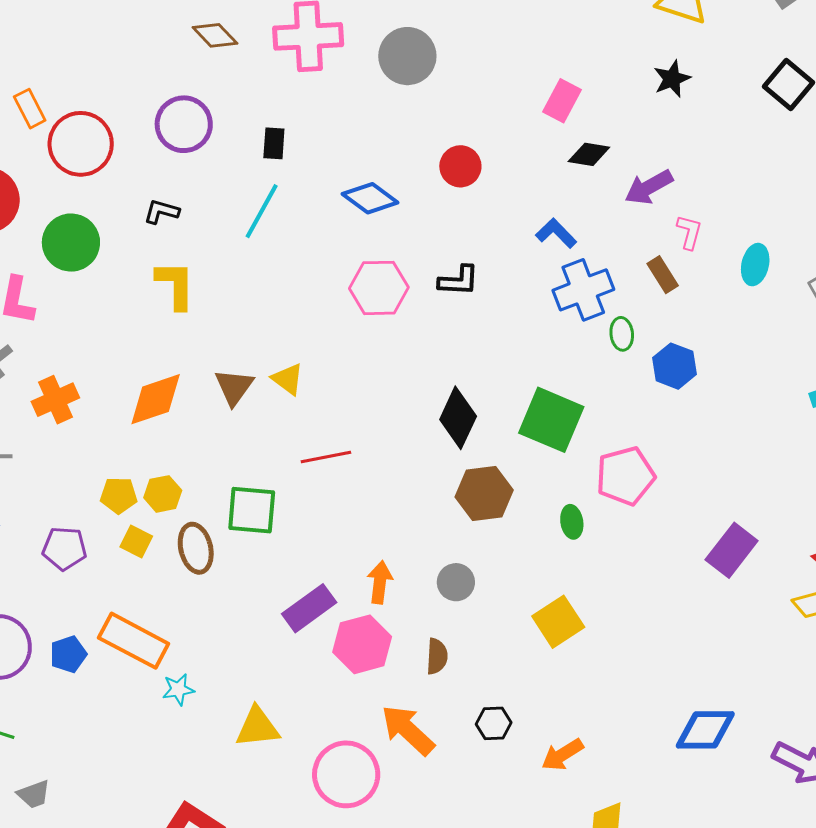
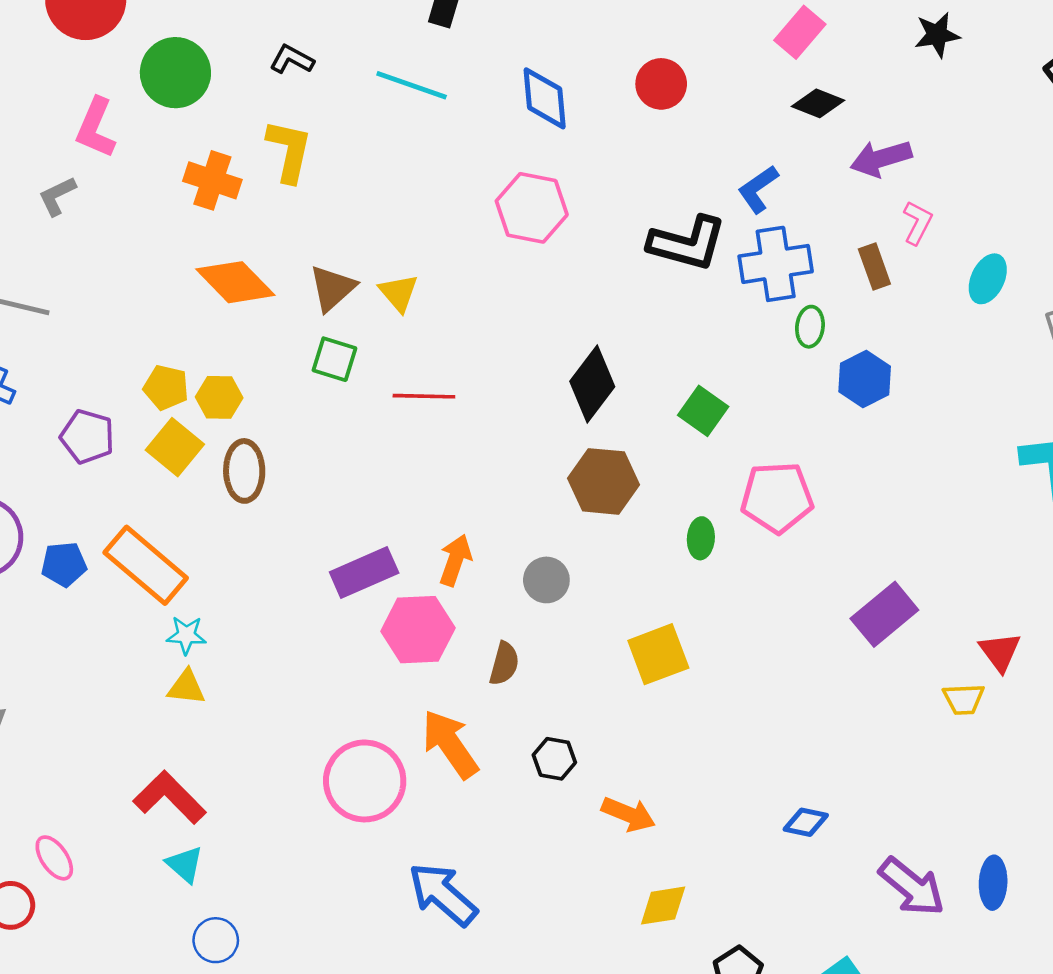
blue diamond: (370, 198) -> (545, 98), turned 36
cyan line: (262, 211) -> (412, 85), turned 68
blue L-shape: (556, 233) -> (758, 189), turned -93
black L-shape: (459, 281) -> (687, 243), moved, size x1.5
orange diamond: (156, 399) -> (235, 282), turned 52
orange cross: (55, 400) -> (212, 180), moved, turned 30
green square: (551, 420) -> (703, 411), size x0.6
green square: (252, 510) -> (334, 359), moved, size x0.7
yellow square: (136, 541) -> (175, 447), size x1.4
yellow triangle: (257, 727) -> (186, 687), moved, size x0.7
blue diamond: (705, 730) -> (806, 822), size x0.6
orange arrow: (562, 755) -> (628, 814), turned -138

